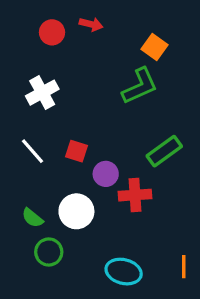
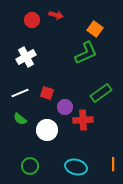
white line: (32, 151) -> (20, 93), turned -72
green semicircle: (32, 218) -> (20, 119), moved
green circle: (49, 252) -> (30, 166), moved

